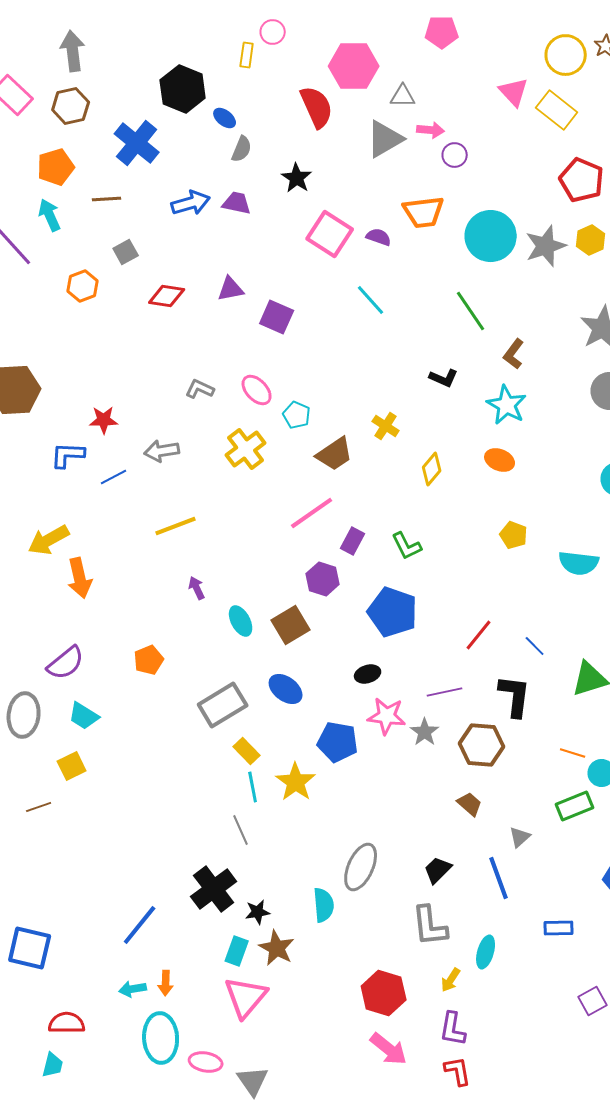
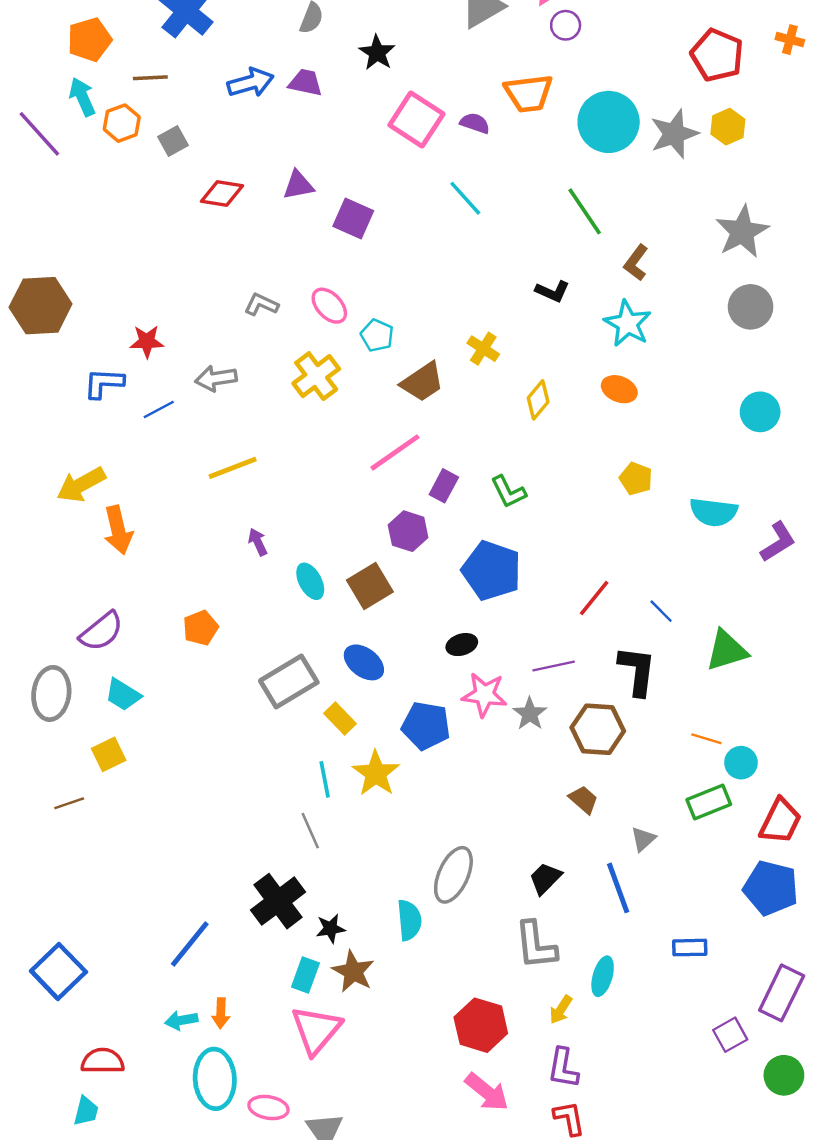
orange hexagon: (83, 286) -> (122, 123), moved
yellow rectangle: (247, 751) -> (340, 719), moved
blue square: (30, 948) -> (58, 971), turned 33

